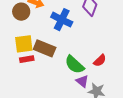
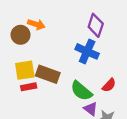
blue cross: (62, 20) -> (87, 51), moved

